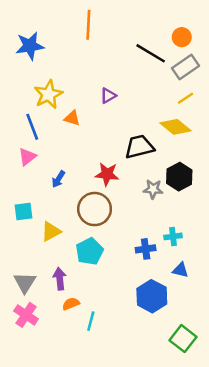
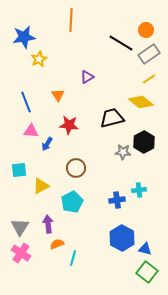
yellow star: (48, 94) -> (39, 59), moved, size x0.7
orange triangle: (72, 118) -> (58, 95), turned 40
pink triangle: (27, 157) -> (31, 131), moved, turned 42
red star: (107, 174) -> (69, 125), moved
brown circle: (95, 209) -> (76, 168), size x0.7
blue triangle: (180, 270) -> (145, 249), moved

